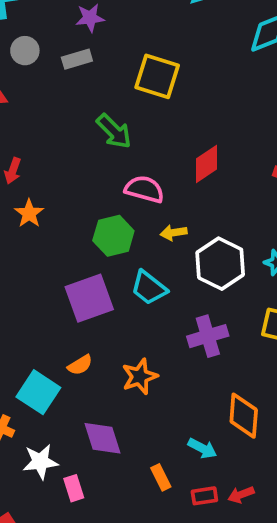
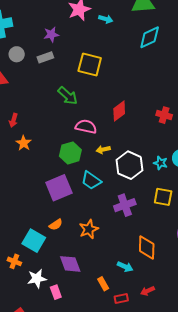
red rectangle: (204, 496) -> (121, 298), moved

